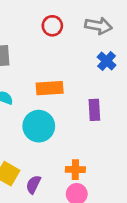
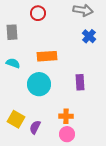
red circle: (52, 26) -> (38, 13), moved
purple rectangle: (94, 110) -> (80, 82), moved

